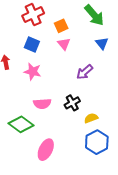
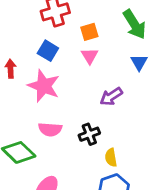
pink star: (33, 72) -> (44, 86), size x1.4
yellow semicircle: (91, 118) -> (111, 158), turned -88

